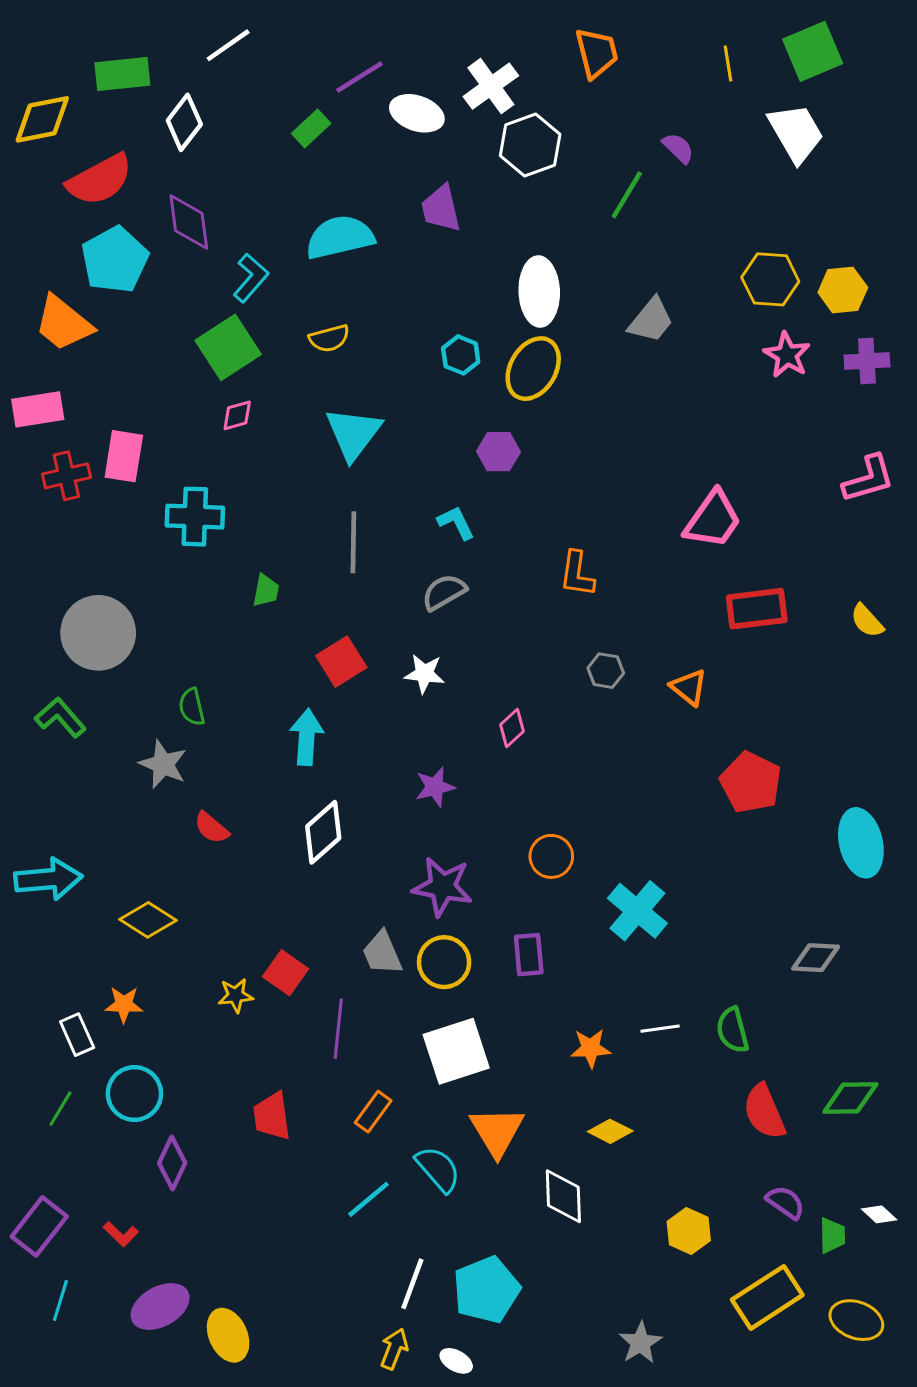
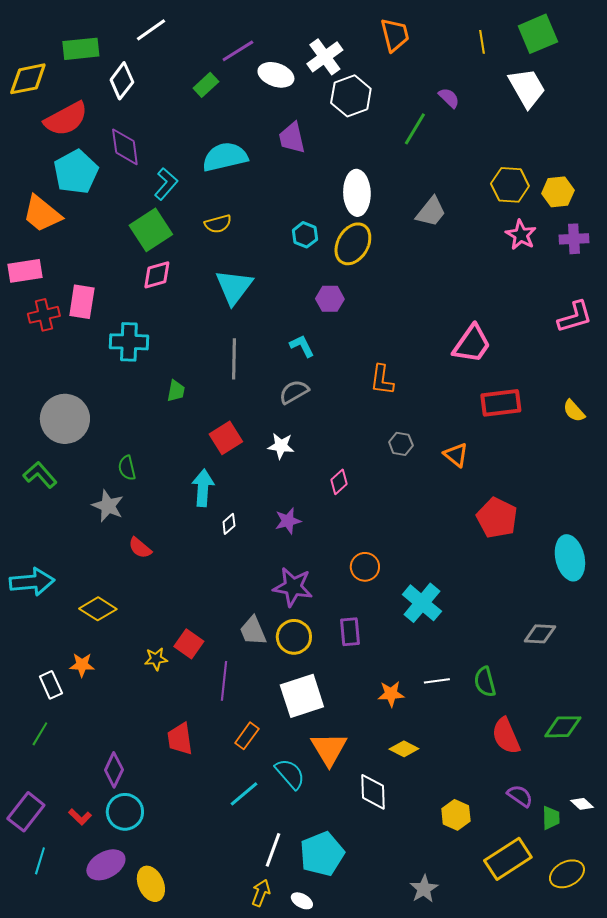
pink diamond: (237, 415) -> (157, 275), size x1.4
white diamond: (323, 832) -> (229, 524), moved, size x0.5
cyan circle: (134, 1094) -> (125, 812), moved
yellow ellipse: (856, 1320) -> (567, 874), turned -48

